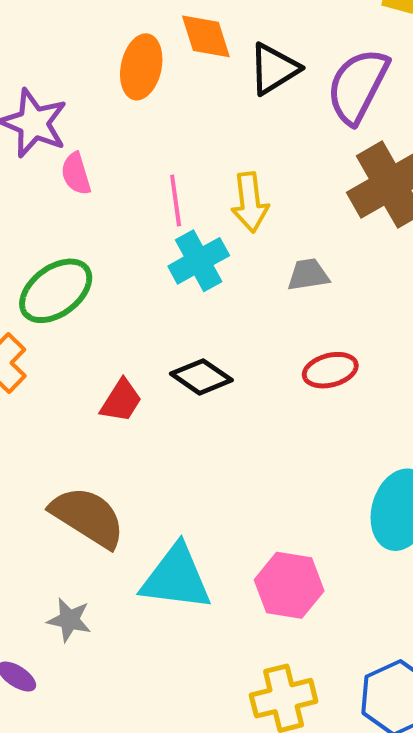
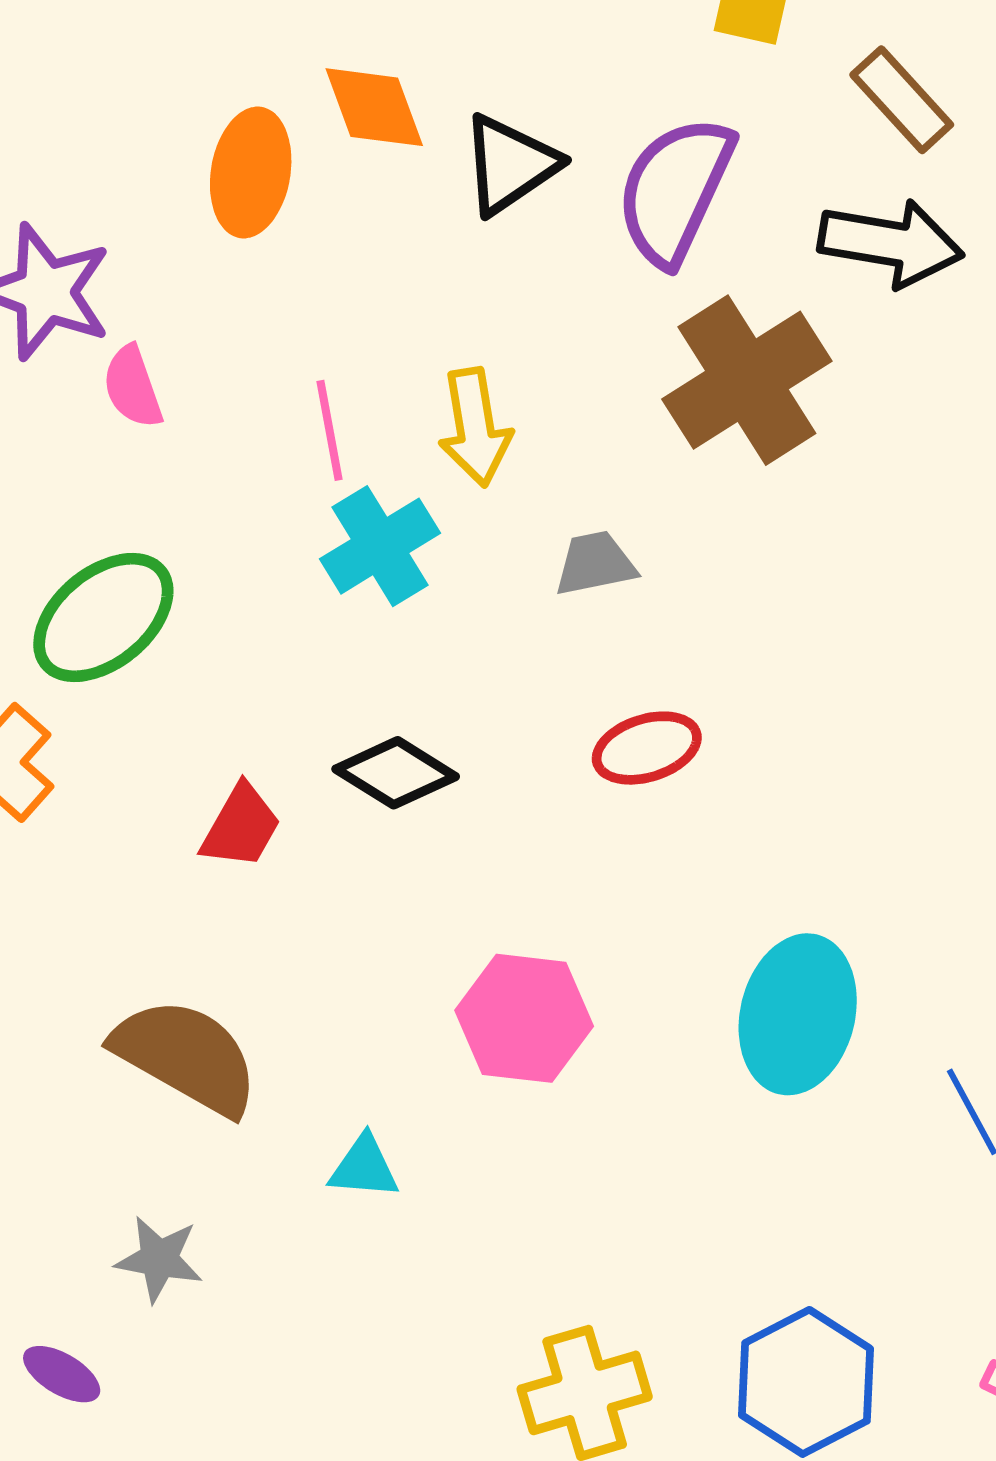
cyan triangle: (176, 578) -> (364, 1167), size x0.5
pink hexagon: (289, 585) -> (524, 1018), moved

